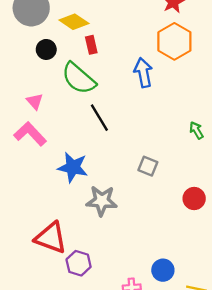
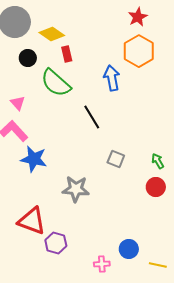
black line: (99, 118) -> (92, 117), moved
green arrow: (196, 130) -> (158, 161), moved
blue star: (73, 167) -> (34, 159), moved

